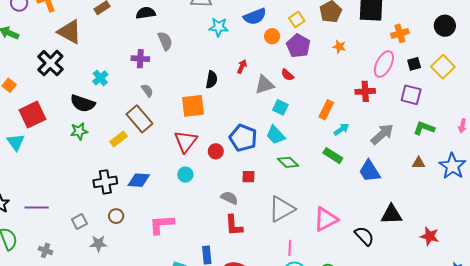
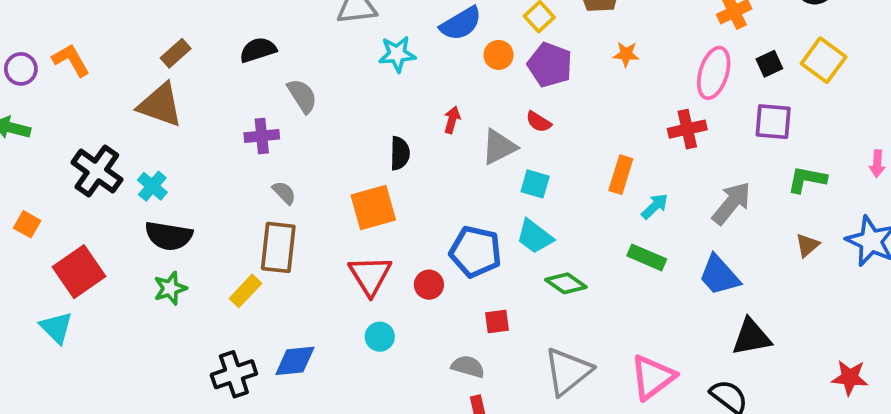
brown triangle: (70, 32) -> (160, 105), moved
cyan cross: (100, 78) -> (152, 186), moved
brown rectangle: (140, 119) -> (278, 247), turned 56
brown triangle: (419, 163) -> (807, 245), turned -32
black triangle: (392, 214) -> (751, 337), moved

